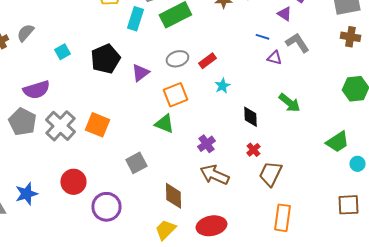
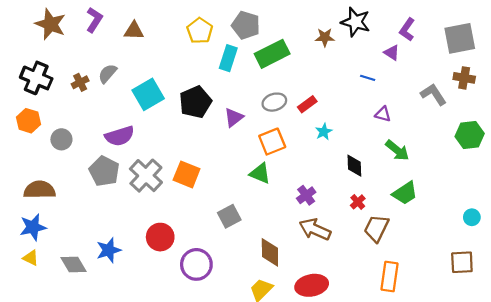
gray L-shape: (297, 43) -> (433, 94), moved
cyan square: (62, 52) -> (148, 94), size x1.8
purple triangle: (274, 58) -> (383, 114), moved
green trapezoid: (337, 142) -> (405, 193), moved

